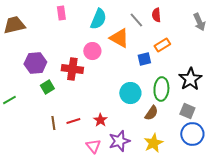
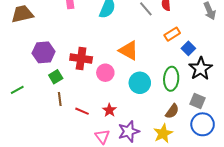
orange triangle: (119, 38) -> (129, 50), moved
pink circle: (92, 51) -> (105, 73), moved
blue square: (144, 59) -> (188, 48), moved, turned -32
brown semicircle: (151, 113) -> (172, 111), moved
red line: (73, 121) -> (82, 111), turned 40
brown line: (53, 123) -> (60, 99), moved

